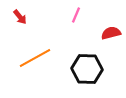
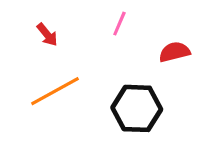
red arrow: (20, 17) -> (47, 35), moved

